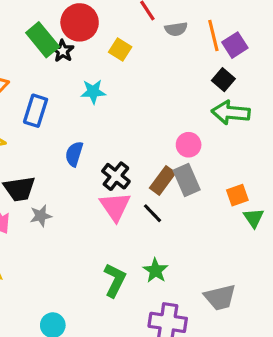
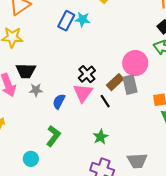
blue rectangle: (36, 111) -> (66, 21), moved
pink circle: (189, 145) -> (135, 63), size x1.6
blue semicircle: (74, 154) -> (59, 101), moved
green L-shape: (115, 280) -> (53, 136), moved

